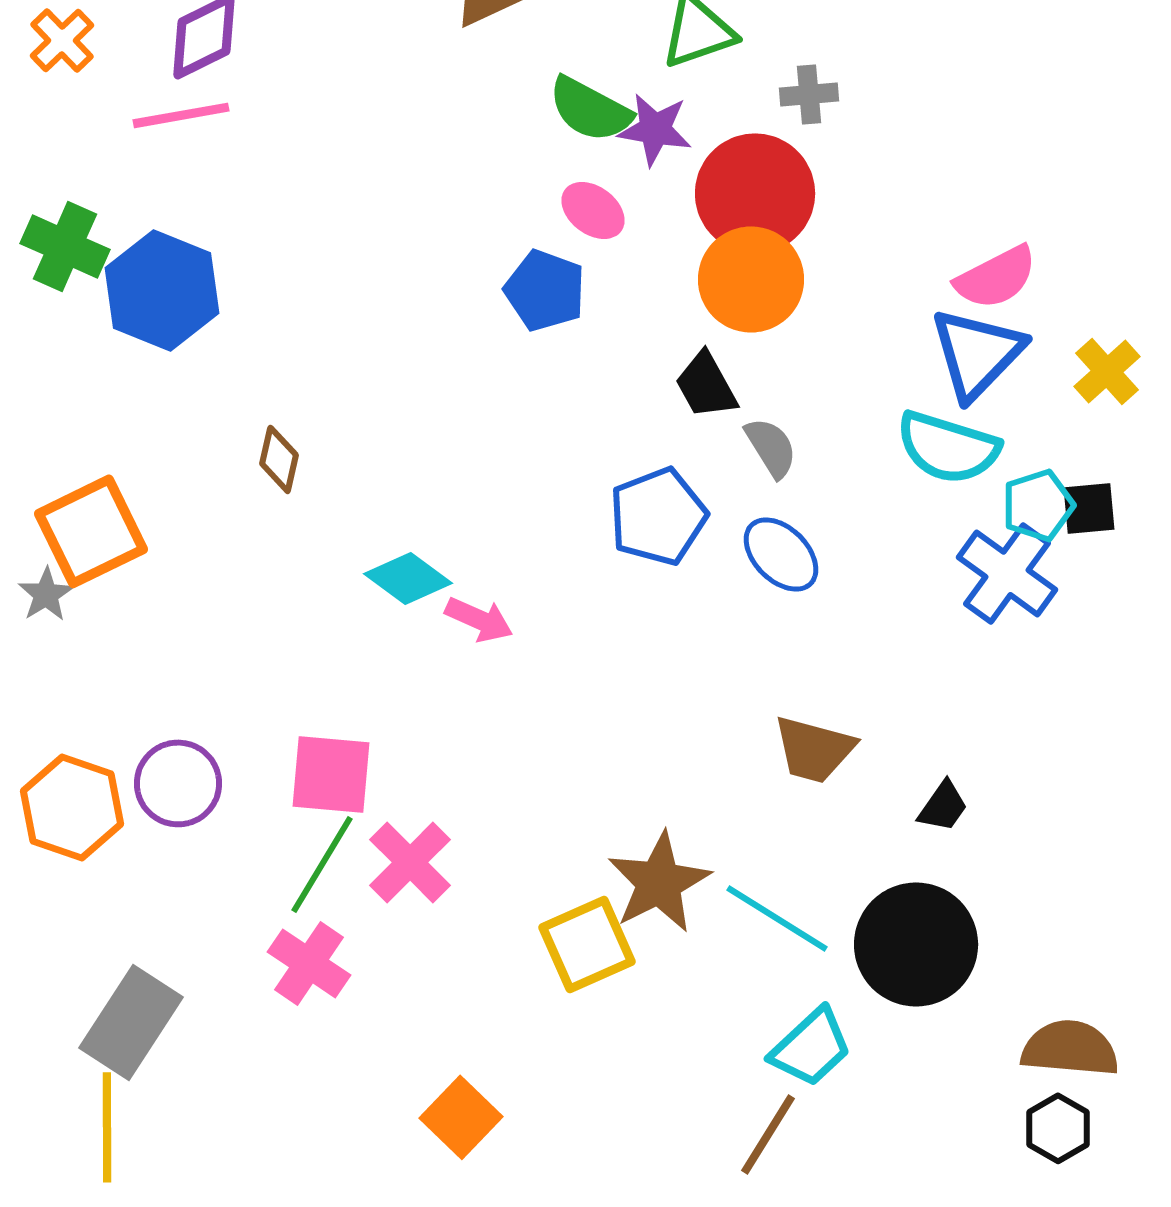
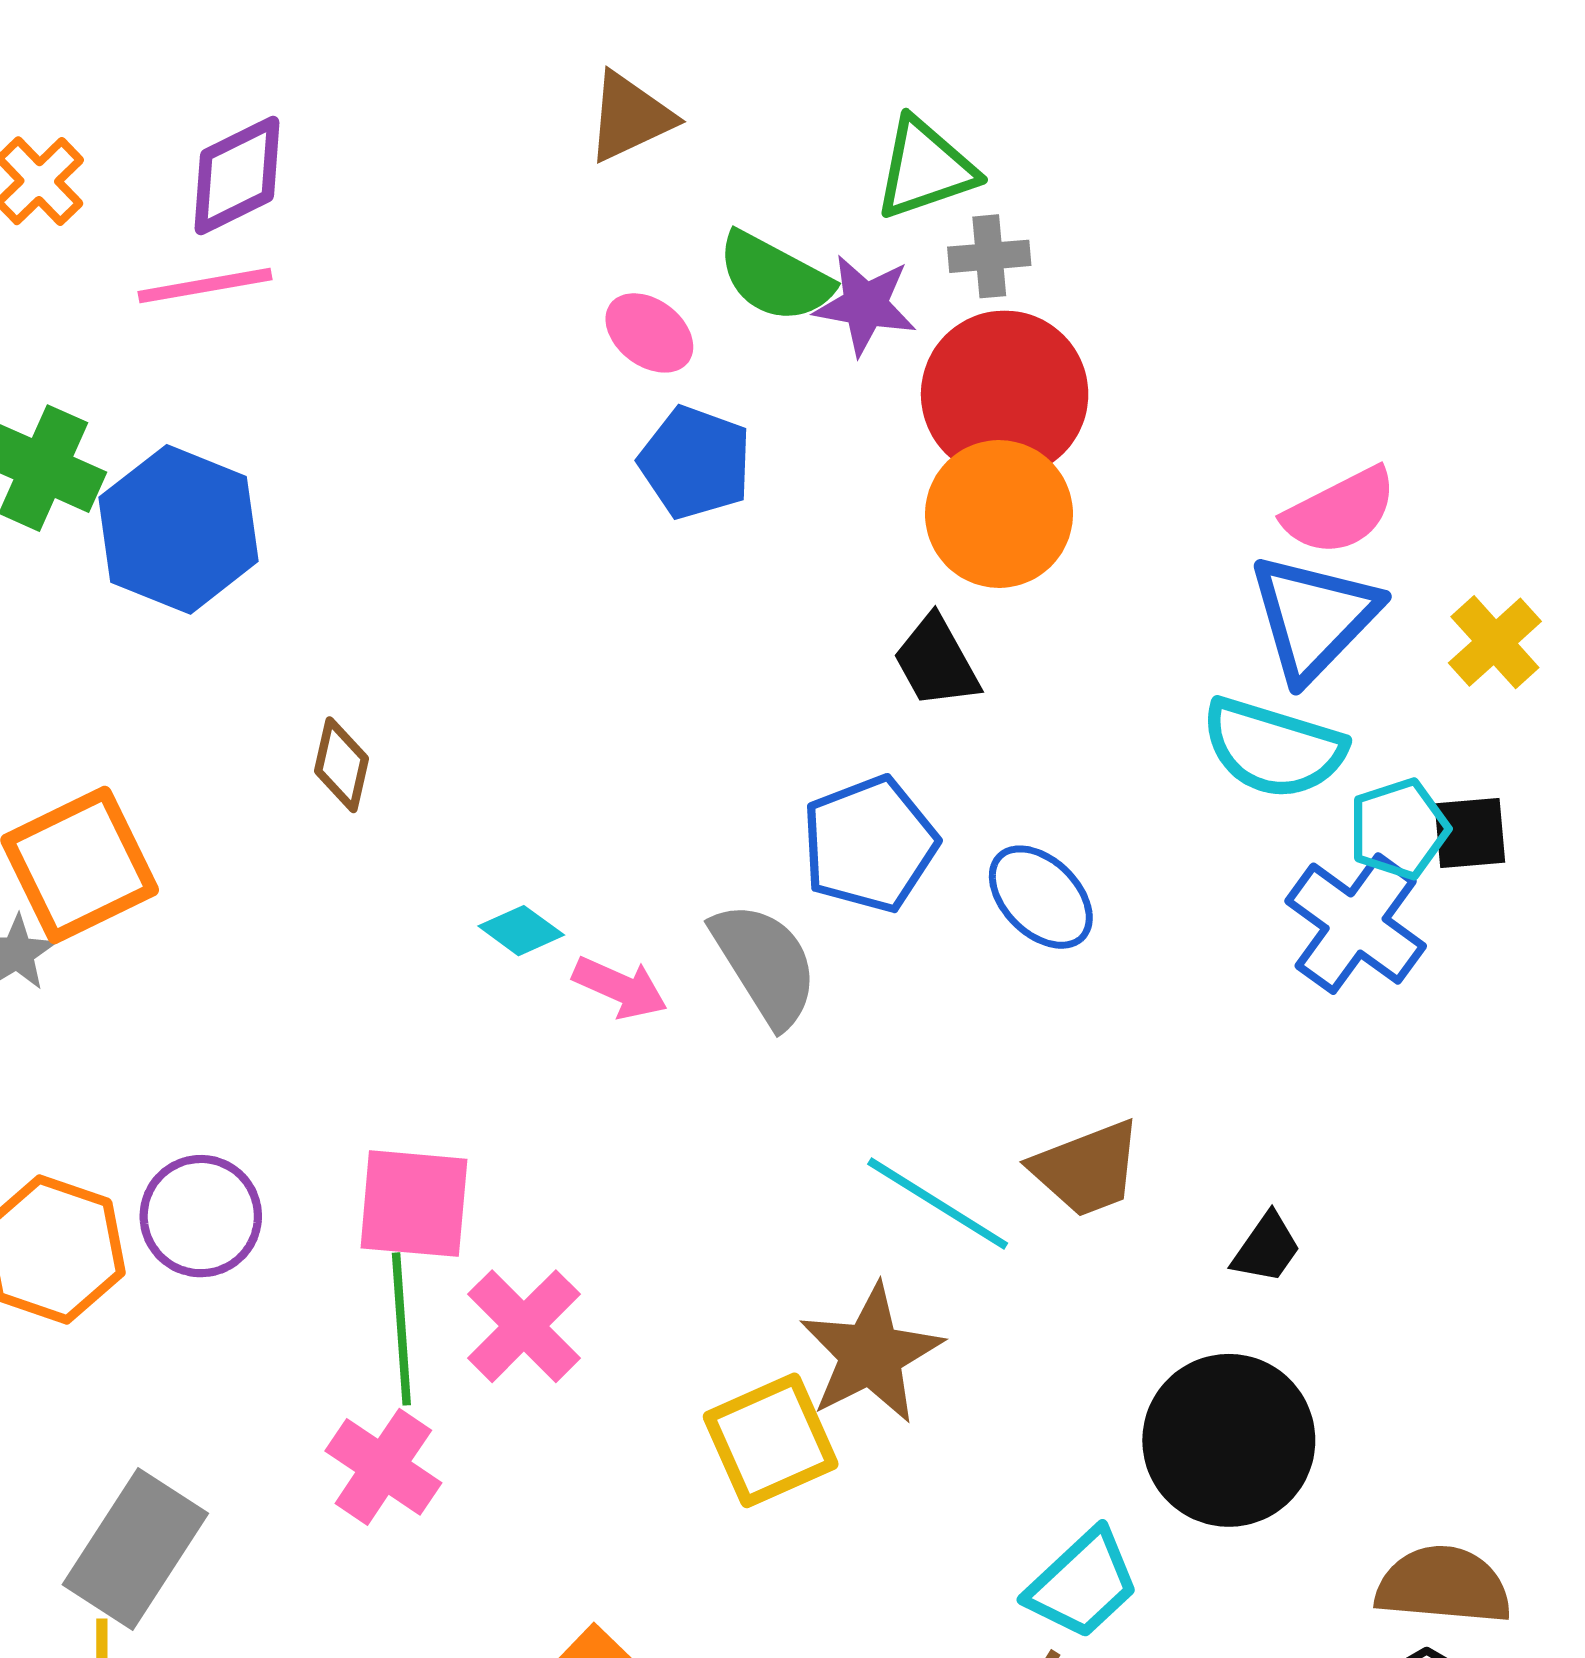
gray cross: (809, 94) -> (989, 256), moved
pink ellipse: (593, 210) -> (649, 333), moved
blue pentagon: (545, 290) -> (695, 462), moved
gray semicircle: (771, 447) -> (765, 964), moved, size x1.5
cyan diamond: (408, 578) -> (521, 931), size x0.7
brown trapezoid: (814, 749) -> (1087, 1169), turned -36
green line: (322, 864) -> (401, 1329), turned -35
cyan line: (777, 918) -> (938, 1204), moved

